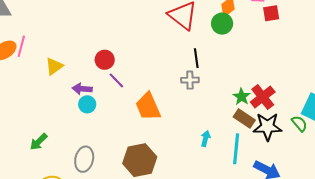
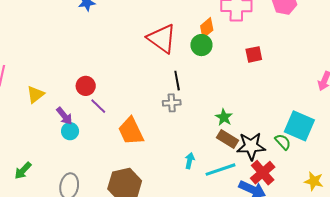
red square: (271, 13) -> (254, 54), moved
purple arrow: (82, 89) -> (64, 116), turned -132
red cross: (263, 97) -> (263, 173), moved
cyan line: (236, 149) -> (221, 170), turned 68

